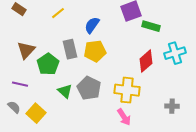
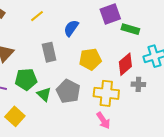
yellow pentagon: (95, 51) -> (90, 59), moved
green pentagon: (48, 64) -> (26, 79), moved, turned 30
gray cross: (172, 106) -> (138, 84), moved

